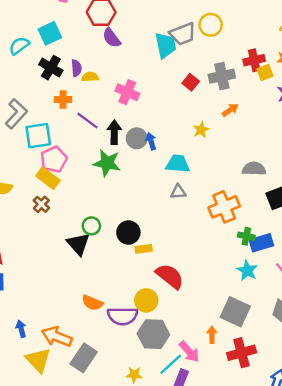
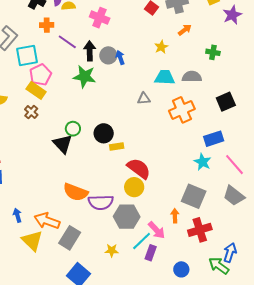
cyan trapezoid: (178, 164) -> (165, 77), moved
gray semicircle: (254, 169) -> (192, 77), moved
green cross: (246, 236) -> (213, 52), moved
yellow circle: (146, 300) -> (134, 187), moved
orange semicircle: (92, 303) -> (76, 192), size x1.4

